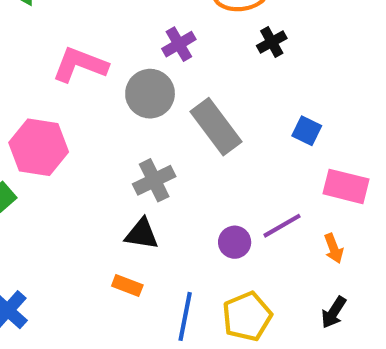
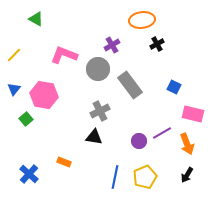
orange arrow: (334, 248) -> (187, 144), size x1.5
orange rectangle: (127, 285) -> (64, 162), moved

